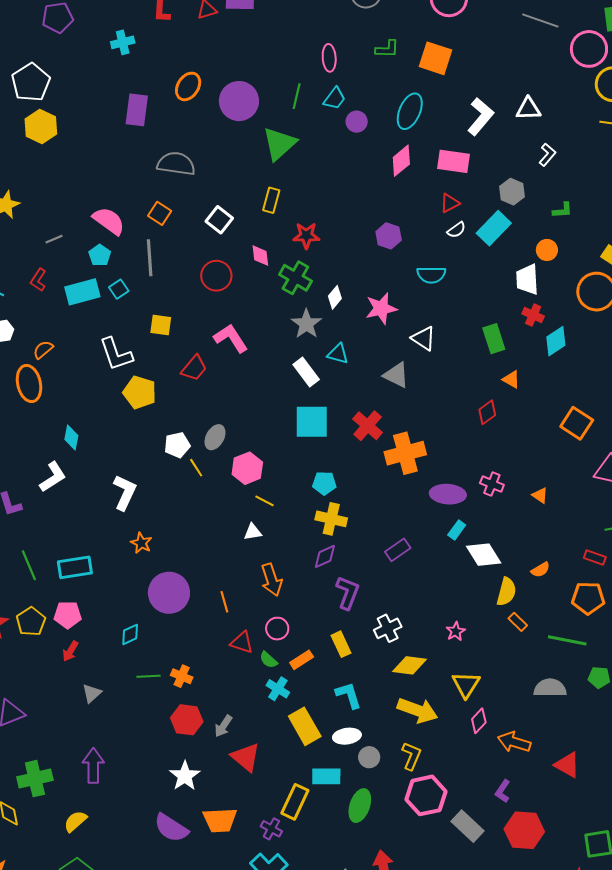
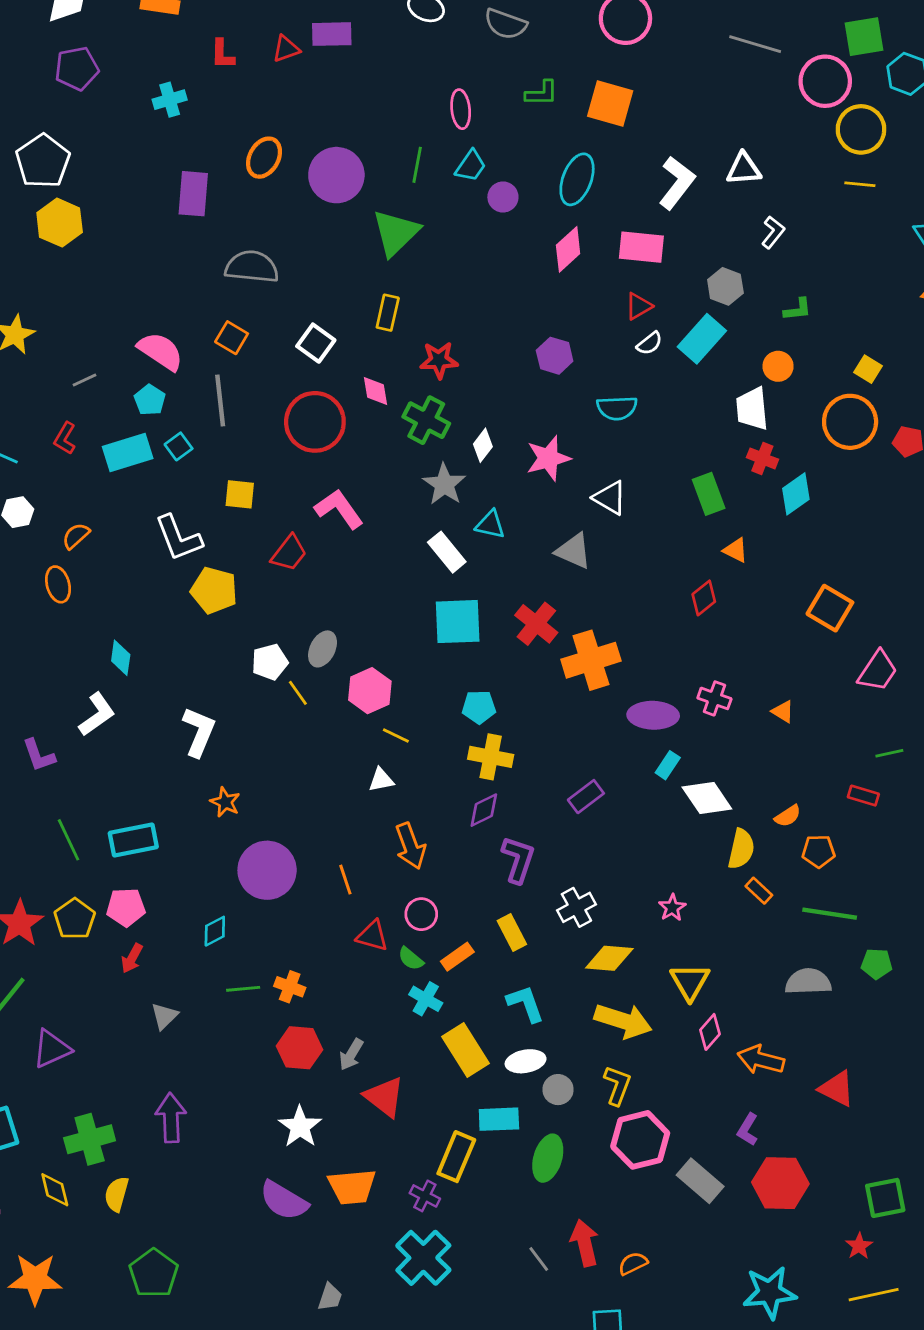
red circle: (216, 276) -> (315, 422), size x1.4
orange ellipse: (29, 383) -> (58, 584), size x0.7
orange pentagon: (588, 598) -> (819, 851), moved, size x0.7
yellow semicircle: (75, 821) -> (117, 1194), moved, turned -30

